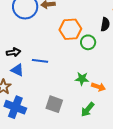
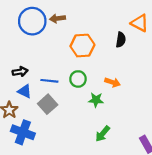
green circle: (88, 42) -> (78, 79), moved
orange arrow: (98, 87) -> (112, 82), moved
gray square: (54, 104) -> (48, 104), moved, turned 30

